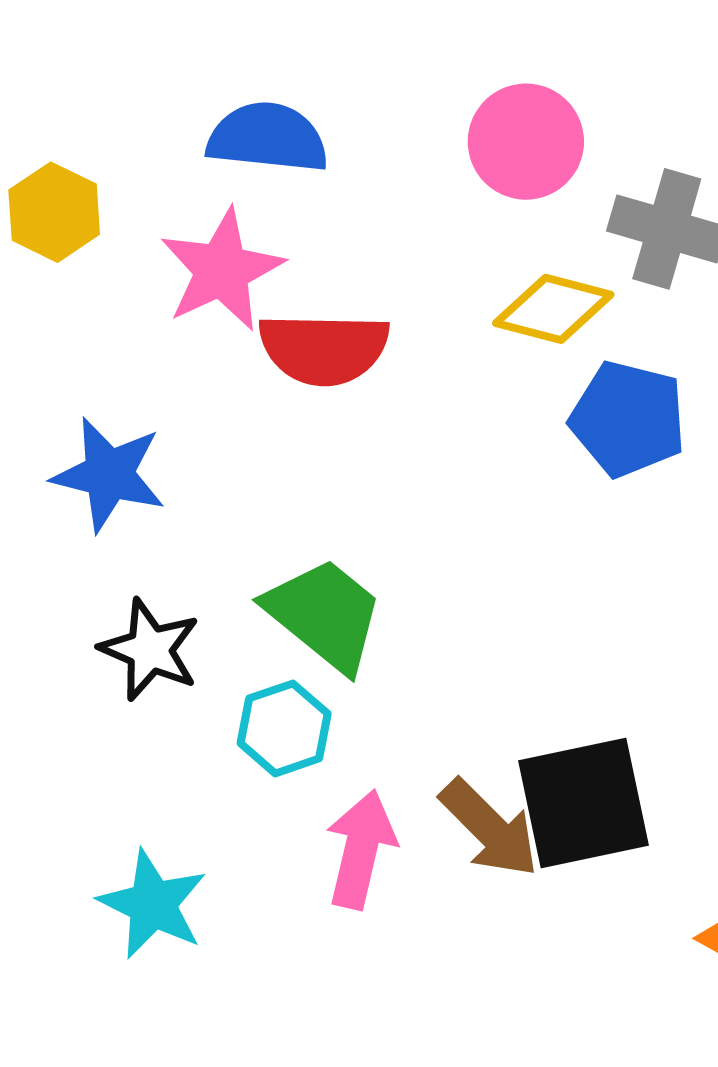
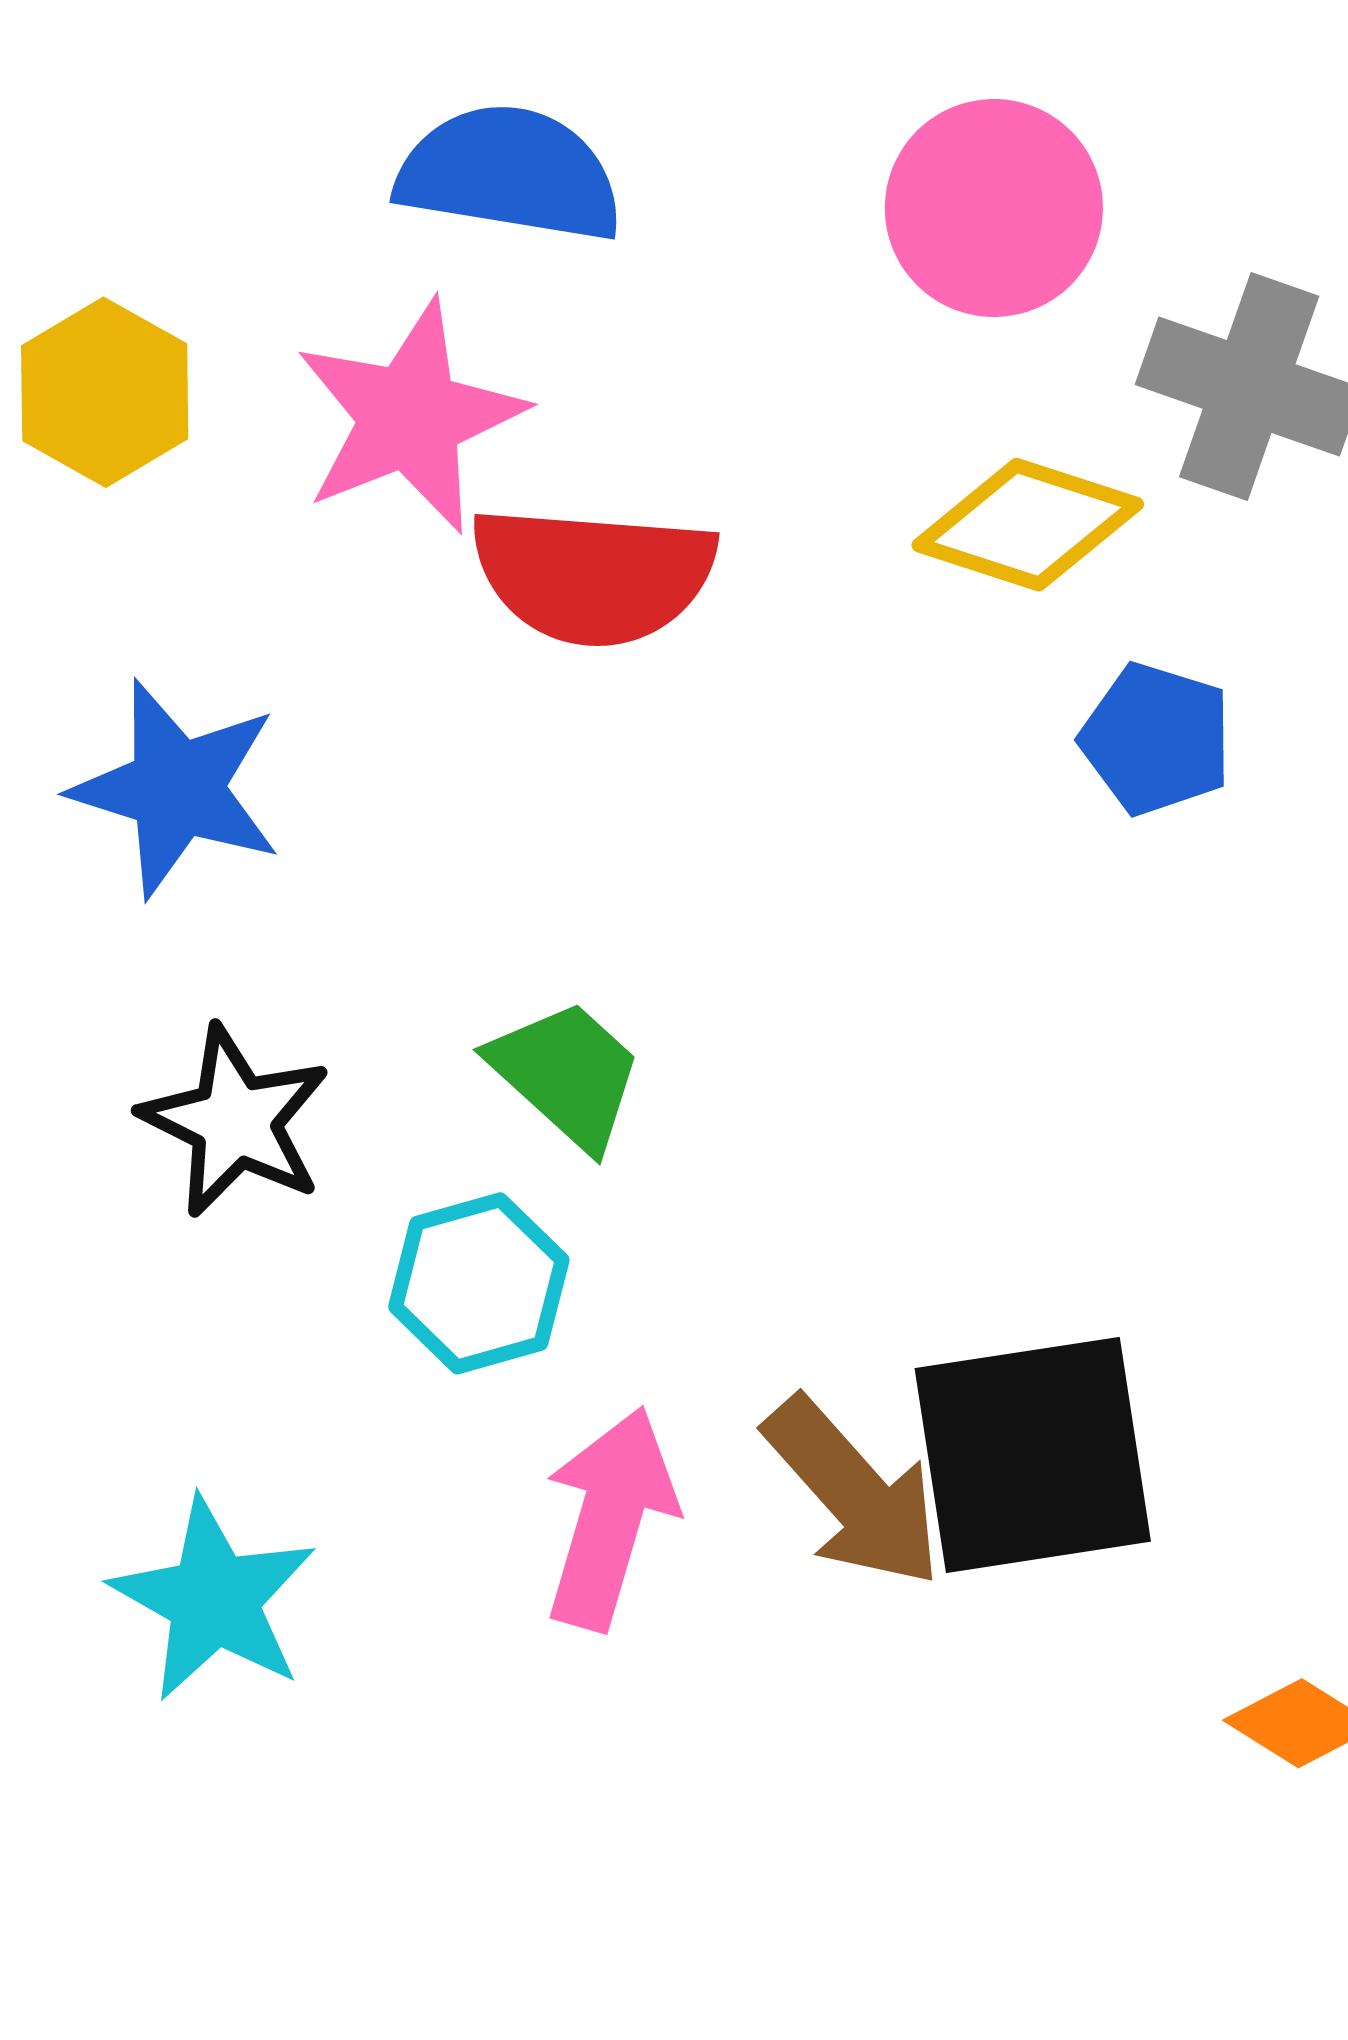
yellow hexagon: (54, 212) -> (105, 392), moved
blue pentagon: (628, 419) -> (1156, 739), size x0.7
green trapezoid: (325, 615) -> (567, 1074), size x0.7

